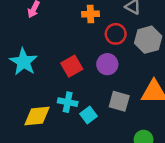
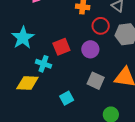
cyan cross: (68, 102) -> (43, 64), moved
cyan square: (88, 115) -> (67, 98), moved

